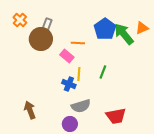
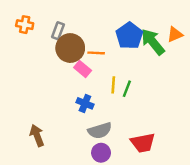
orange cross: (20, 20) -> (25, 25), turned -32
brown circle: (41, 39) -> (70, 48), moved
yellow line: (79, 74) -> (113, 85), moved
purple circle: (70, 124) -> (101, 153), moved

